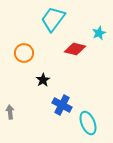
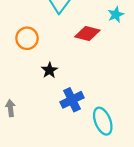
blue cross: (62, 105) -> (72, 100), turned 36

